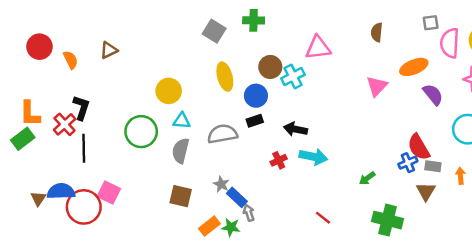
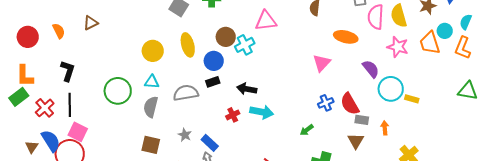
red circle: (39, 47) -> (28, 37), moved
orange ellipse: (414, 67) -> (346, 37), turned 35
pink triangle: (377, 86) -> (322, 63), moved
yellow circle: (169, 91) -> (153, 51), moved
purple semicircle: (433, 94) -> (371, 69), moved
red cross: (65, 124) -> (45, 108), moved
blue cross: (408, 163) -> (326, 103), moved
blue semicircle: (61, 191) -> (51, 141), turned 60
pink square: (109, 193) -> (78, 132), moved
blue rectangle: (237, 197) -> (210, 143), moved

